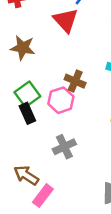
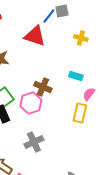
red triangle: (66, 20) -> (35, 36), turned -30

